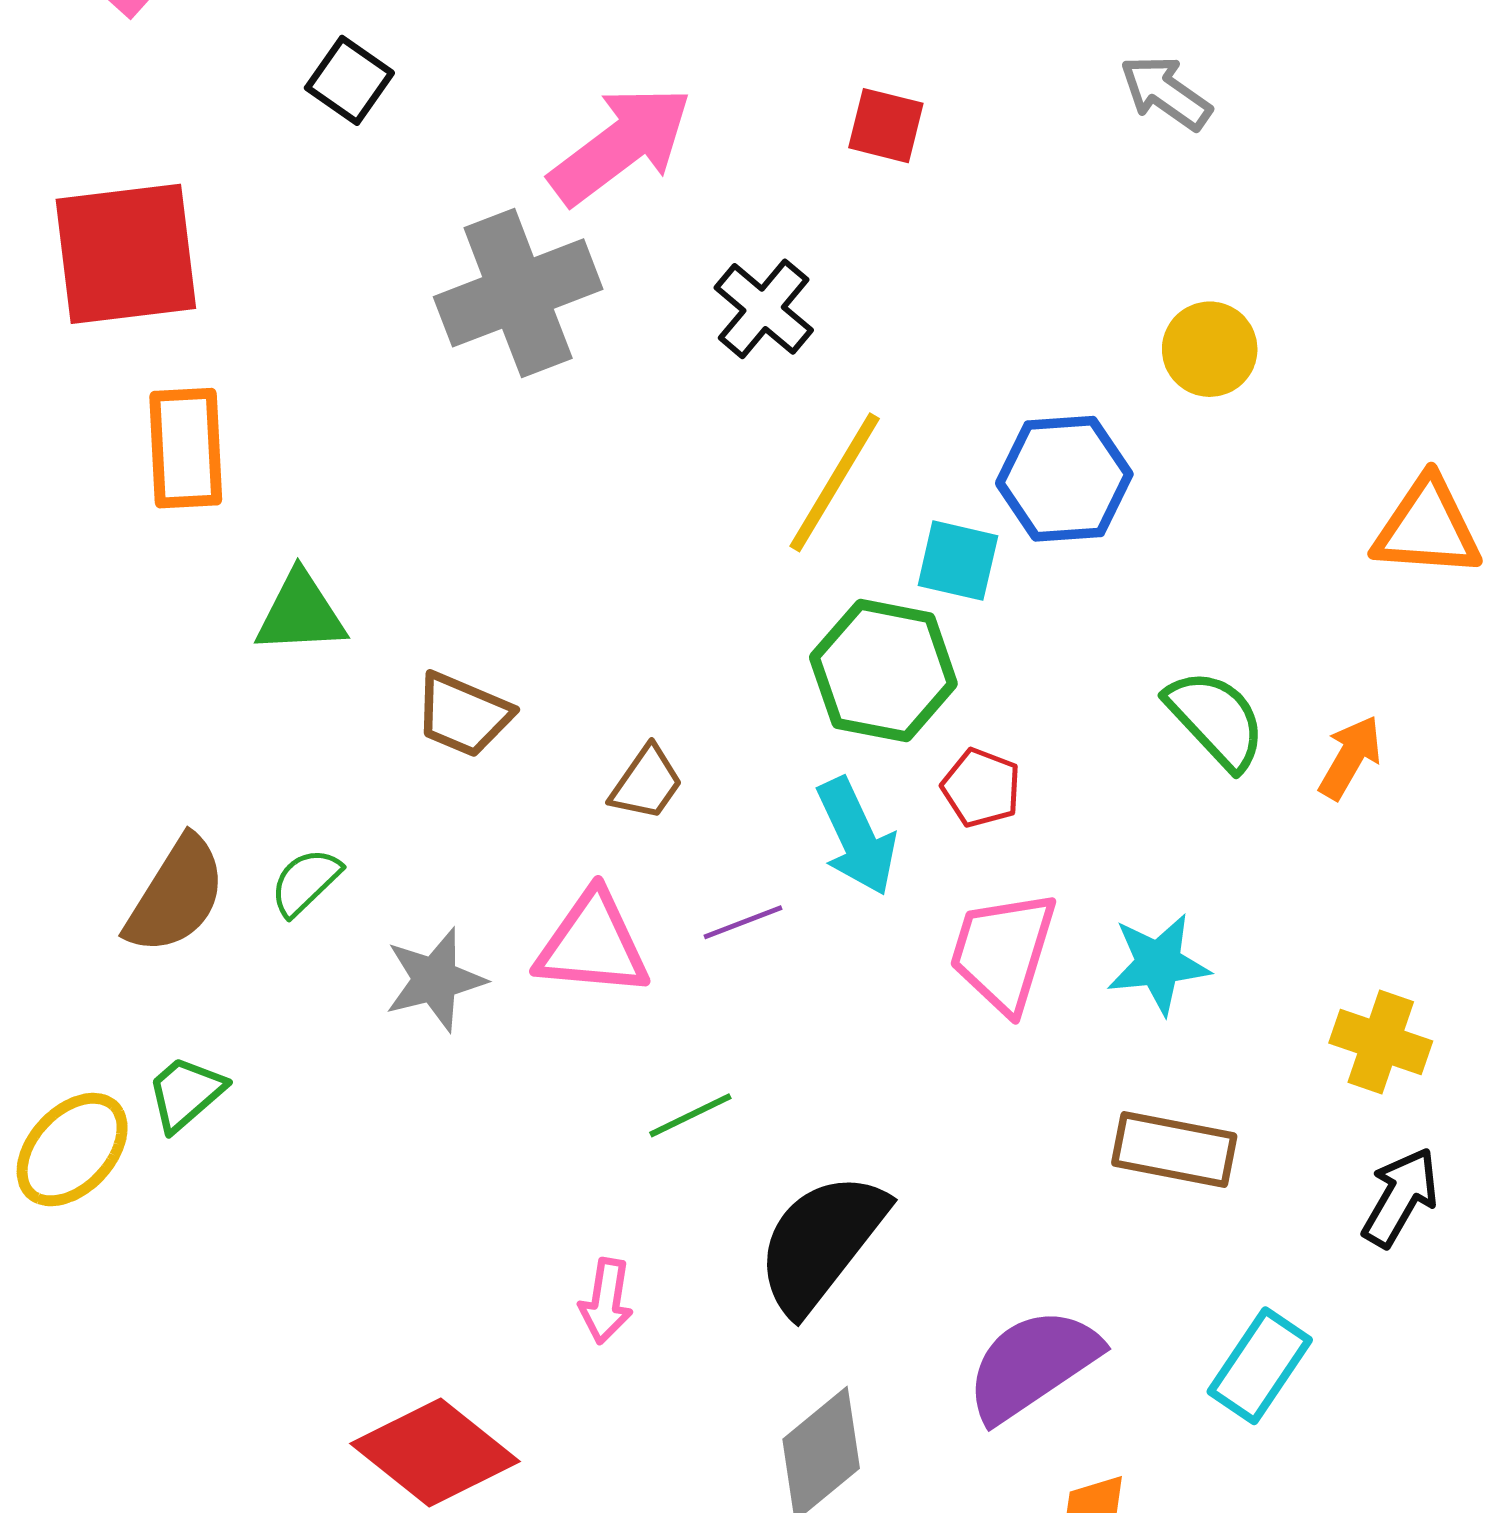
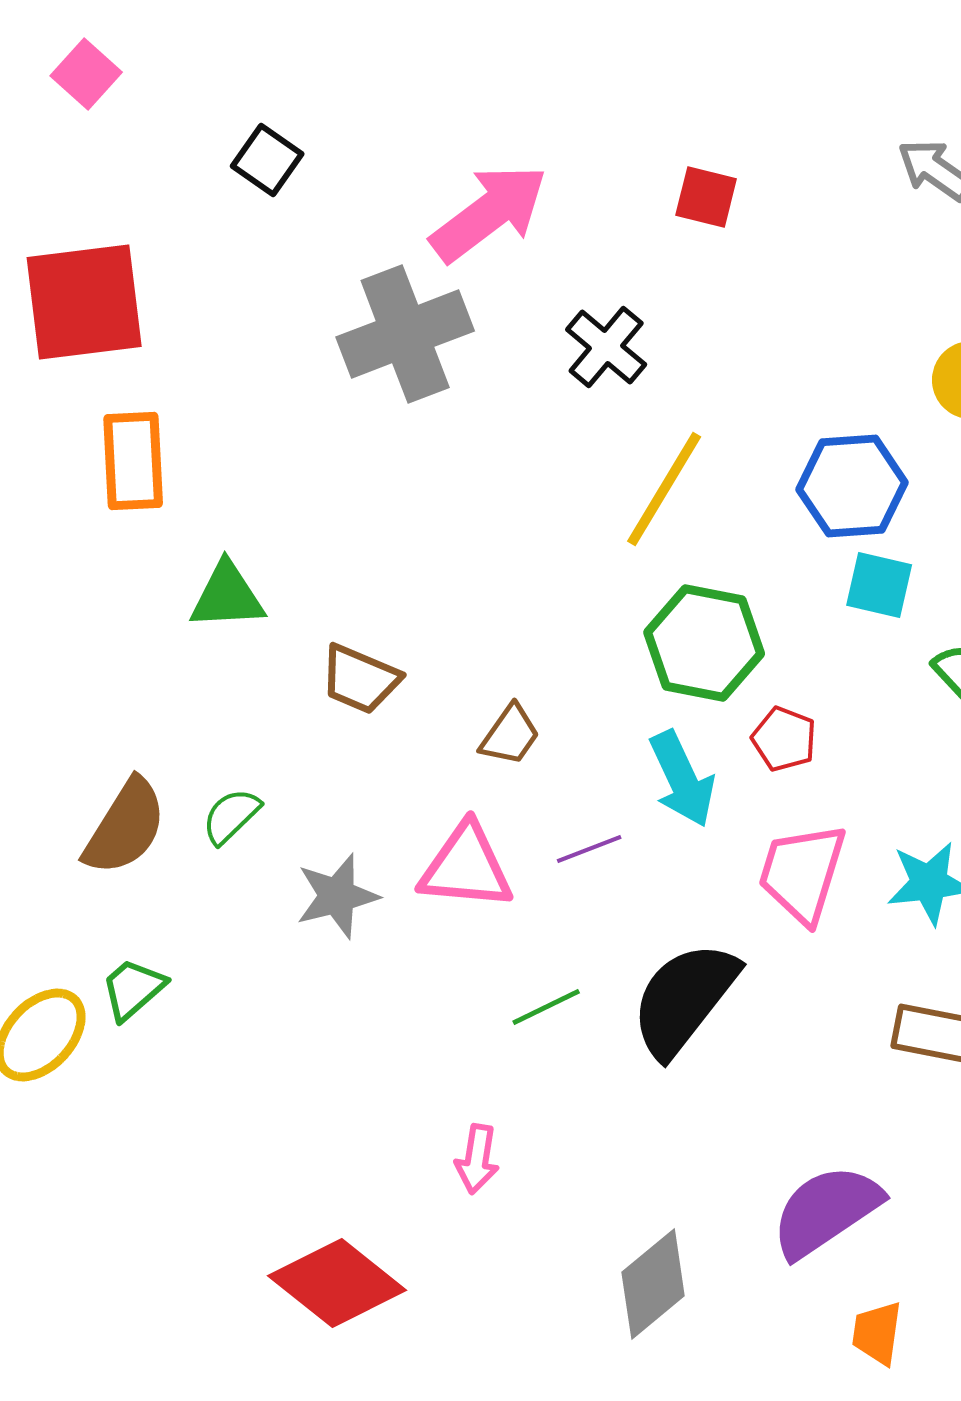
cyan square: (958, 561) -> (879, 585), moved
black semicircle: (821, 1242) -> (684, 999), moved

